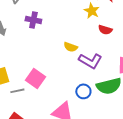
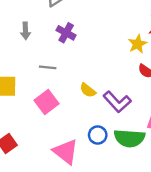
yellow semicircle: (71, 47) -> (88, 90), moved
gray line: (17, 91) -> (48, 67), moved

